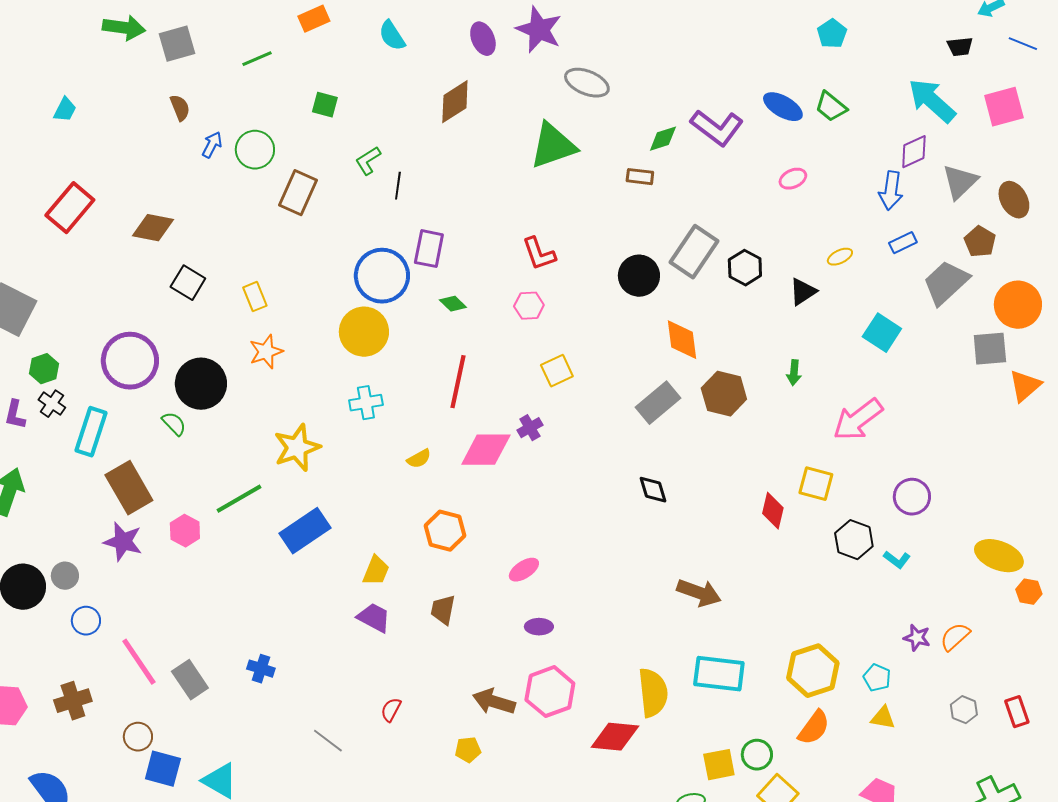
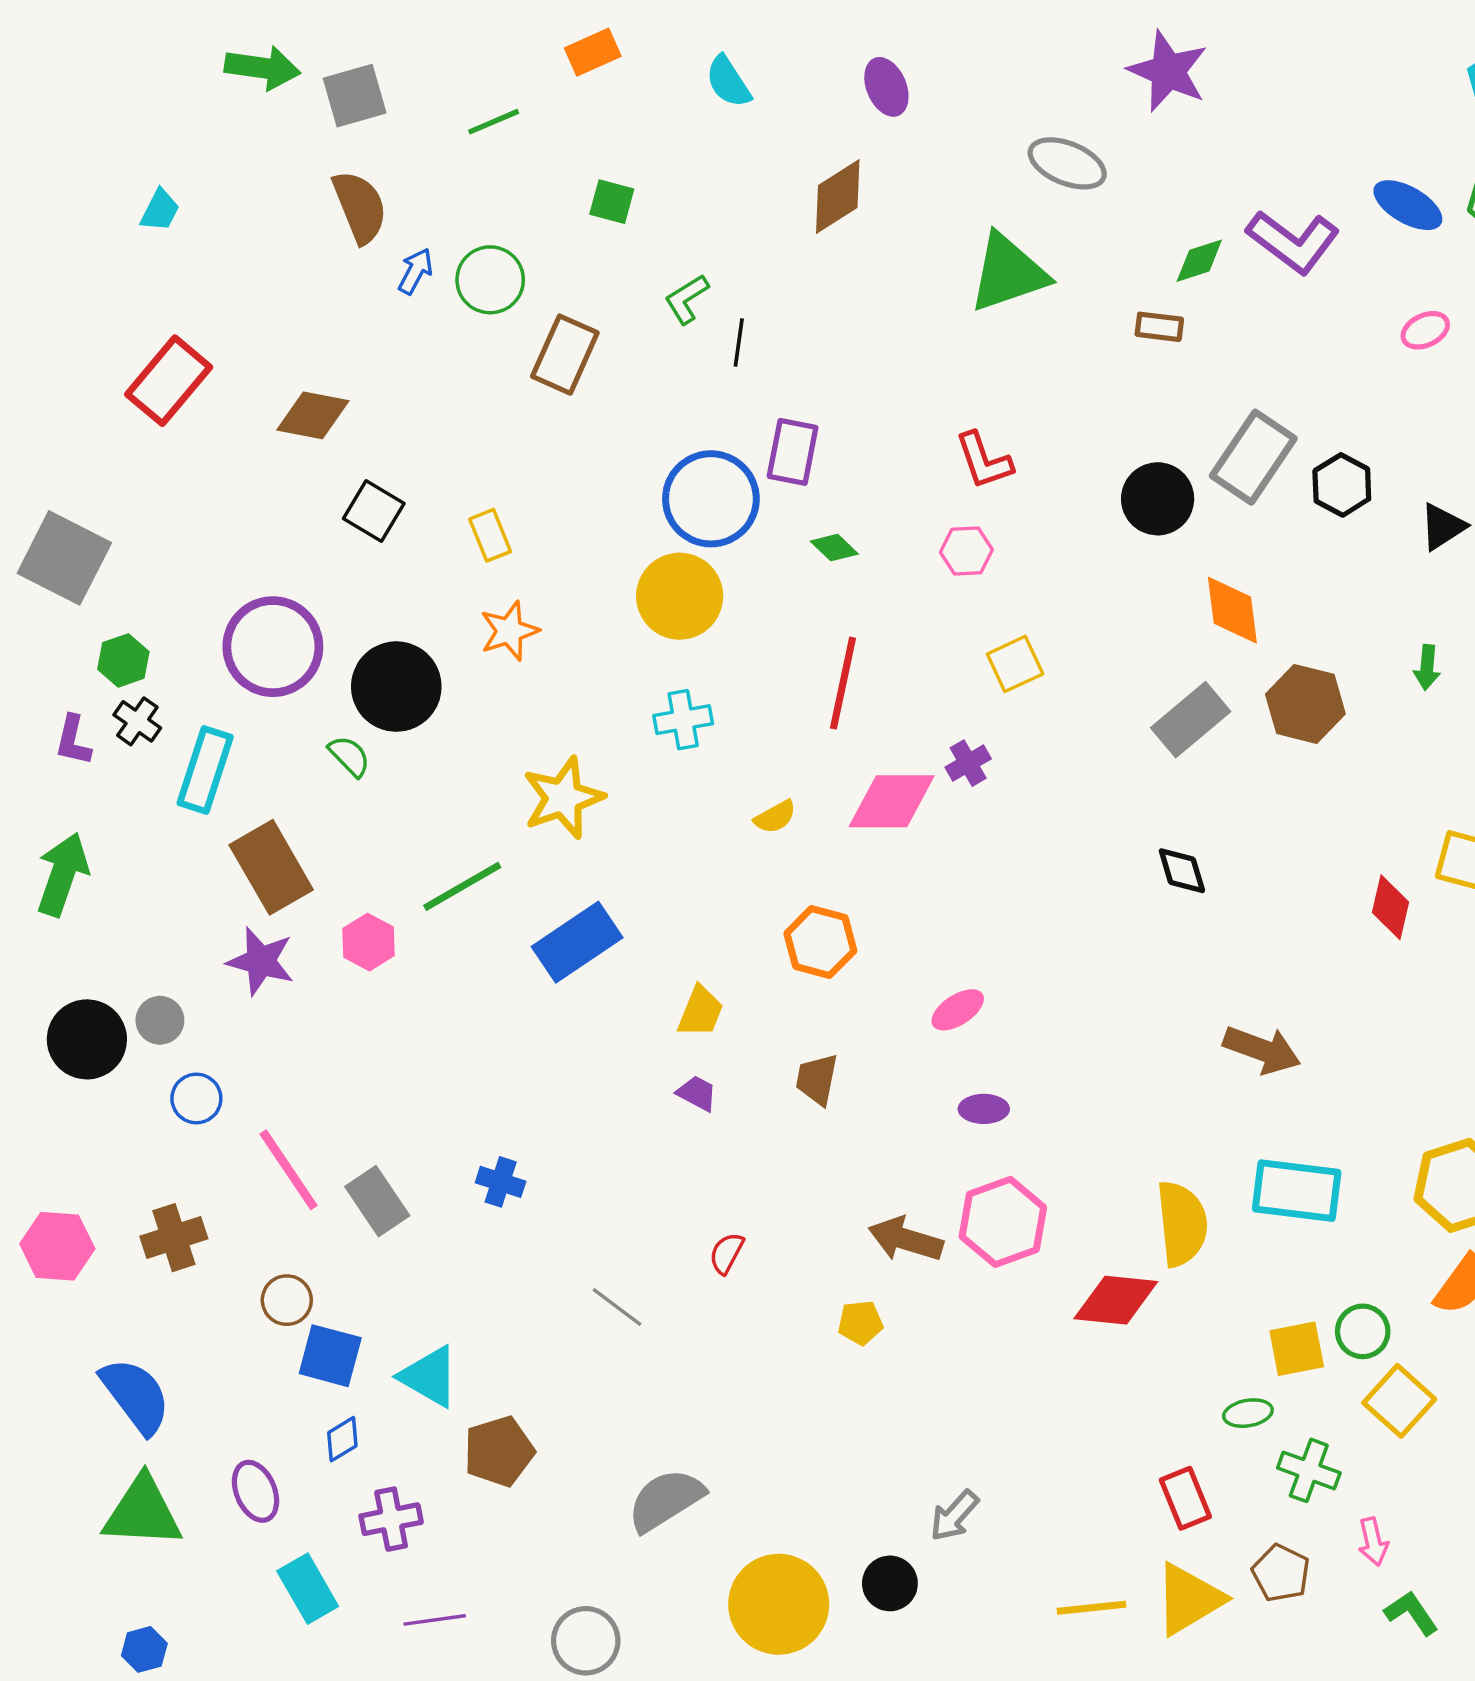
purple star: (539, 30) -> (1168, 71), moved
brown semicircle: (180, 108) -> (360, 207), size x1.6
purple trapezoid: (374, 618) -> (697, 1093), size x0.7

